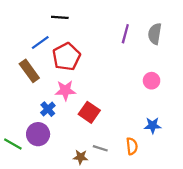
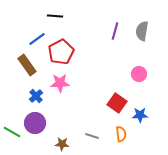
blue cross: (48, 109) -> (36, 96), moved
red square: (89, 112) -> (117, 103), moved
brown star: (81, 157) -> (62, 144), moved

